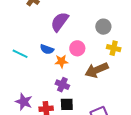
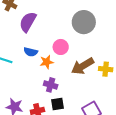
purple semicircle: (60, 22) -> (28, 22), moved
gray circle: (103, 27) -> (84, 22), size x1.5
yellow cross: (114, 48) -> (106, 69), moved

